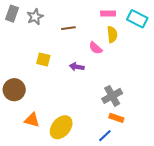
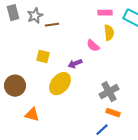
gray rectangle: (12, 14) -> (13, 13), turned -35
brown line: (68, 28) -> (52, 25), moved
purple arrow: (77, 67) -> (75, 64), turned -32
yellow ellipse: (61, 127) -> (60, 84), moved

